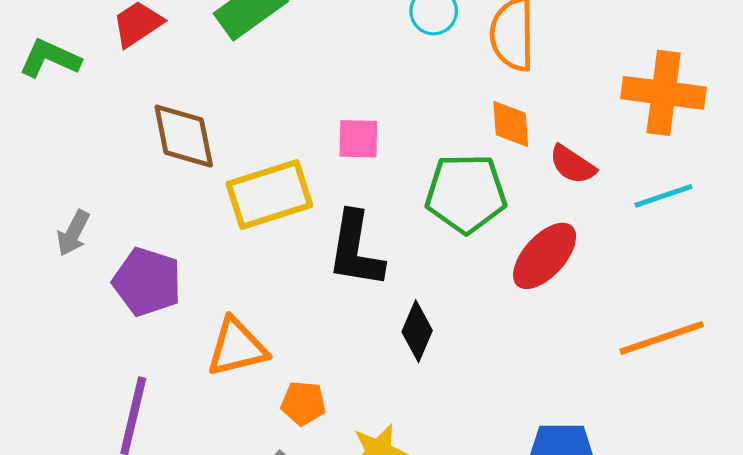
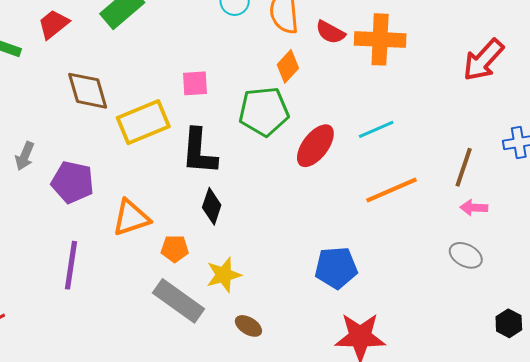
orange diamond: (511, 124) -> (288, 66), turned 52
red semicircle: (573, 165) -> (330, 32), moved
cyan line: (663, 196) -> (376, 129), moved
black diamond: (417, 331) -> (212, 206), moved

